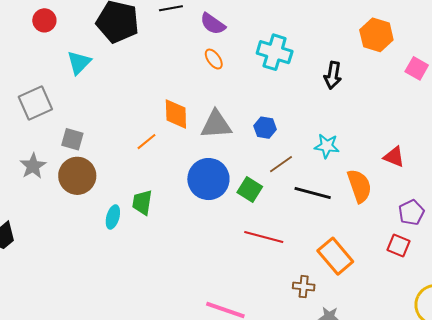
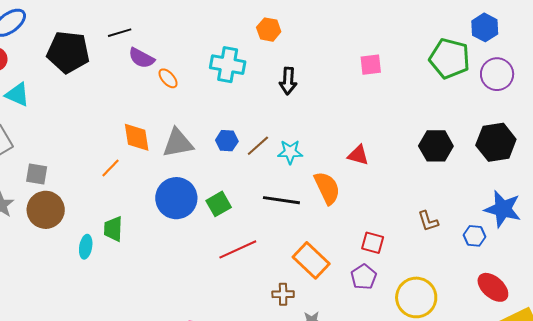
purple semicircle: (213, 24) -> (141, 58), moved
orange hexagon: (376, 35) -> (269, 30), moved, size x0.7
cyan triangle: (79, 63) -> (17, 95), moved, turned -44
pink square: (417, 68) -> (371, 65), turned -30
brown line: (281, 164) -> (258, 146), moved
green square: (250, 190) -> (219, 204), turned 35
purple pentagon: (411, 212) -> (364, 277), moved
red line: (264, 237) -> (238, 249), turned -33

